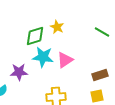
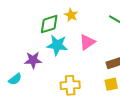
pink triangle: (65, 60) -> (87, 42), moved

